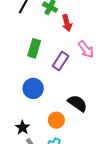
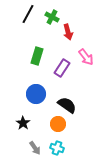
black semicircle: (77, 103) -> (67, 105), moved
black star: (23, 128) -> (23, 123), moved

